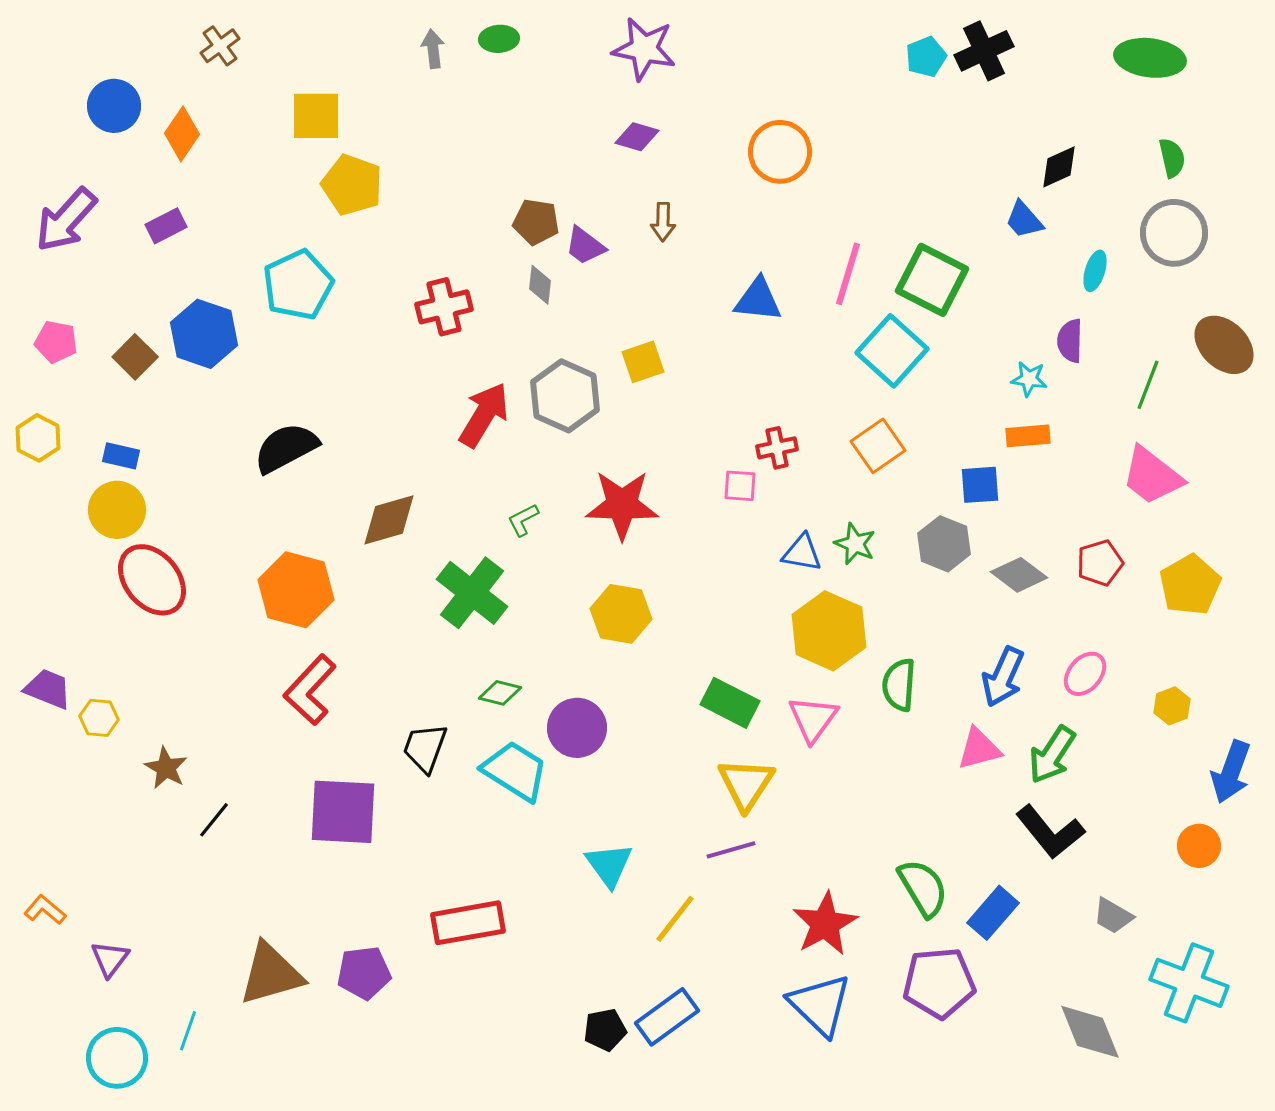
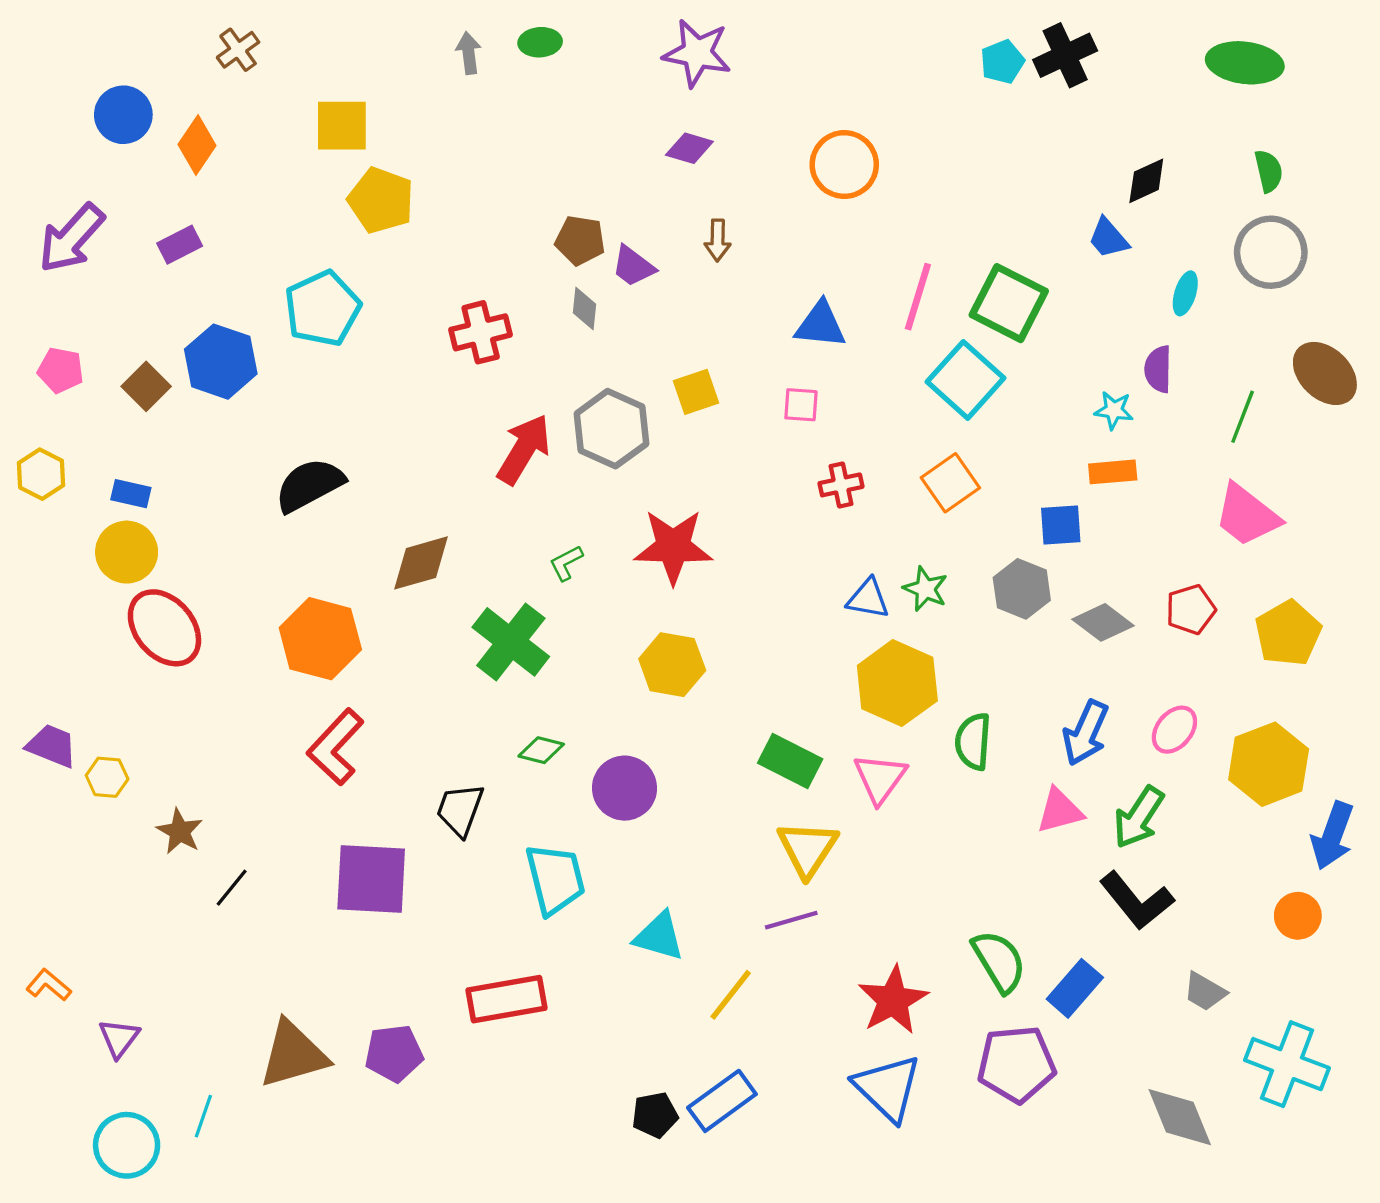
pink square: (740, 486) -> (801, 405), moved
yellow hexagon: (1172, 706) -> (1269, 764), size x2.0
cyan trapezoid: (515, 771) -> (555, 879), moved, turned 44
cyan triangle: (609, 865) -> (659, 936), turned -38

